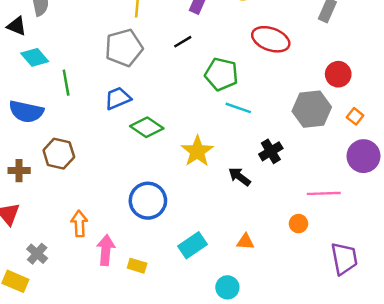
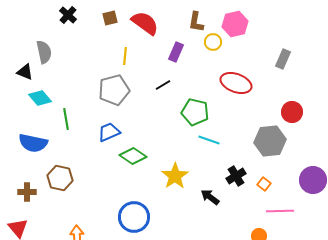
orange square: (355, 116) -> (264, 184), moved

